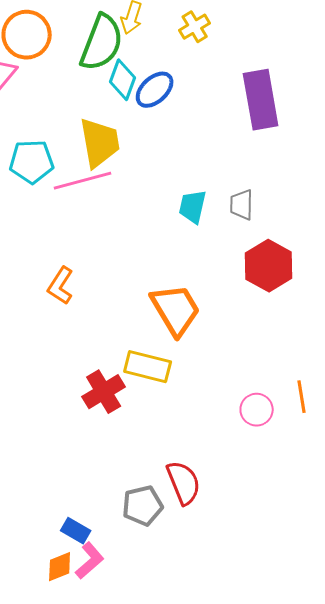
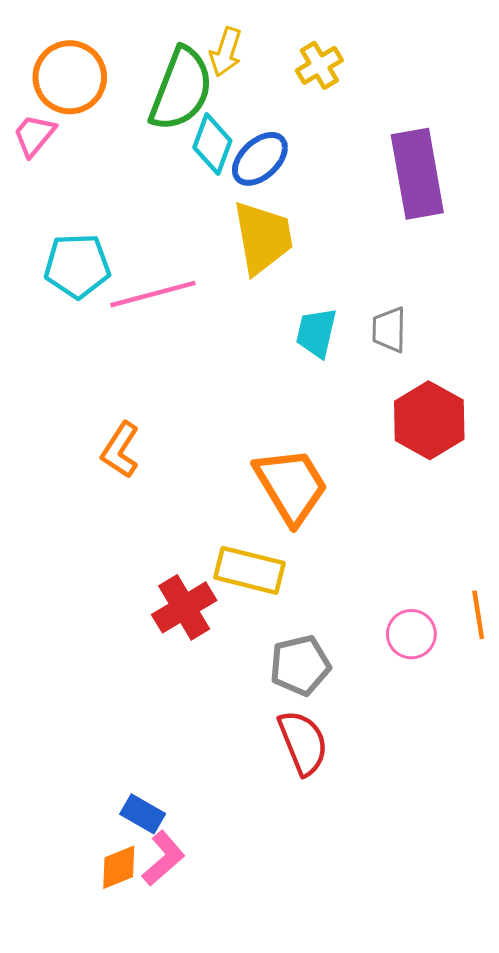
yellow trapezoid: (100, 143) -> (263, 238), moved
gray pentagon: (143, 506) -> (300, 665), moved

